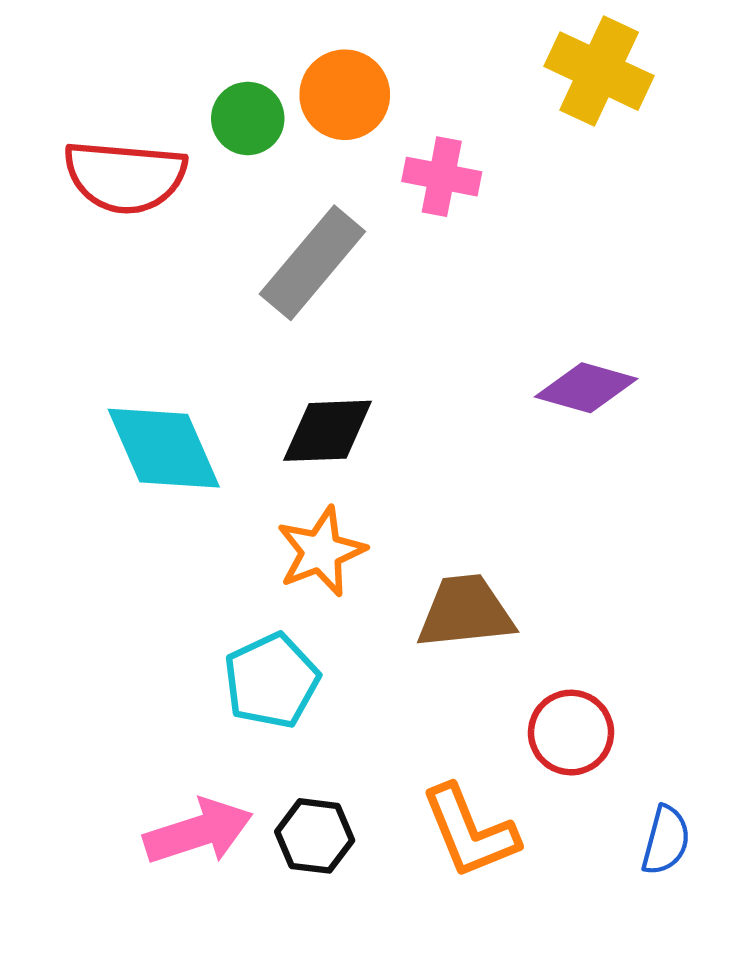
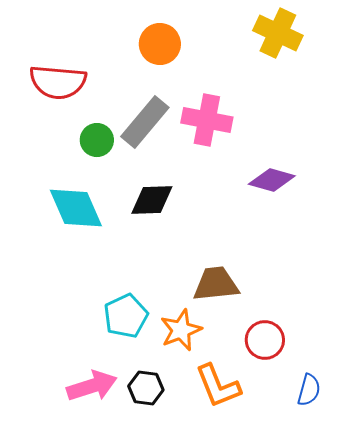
green circle: (248, 118) -> (97, 140), moved
pink cross: (442, 177) -> (207, 120), moved, size x1.4
orange star: (321, 552) -> (181, 330), moved

